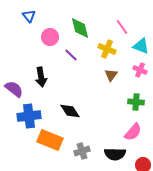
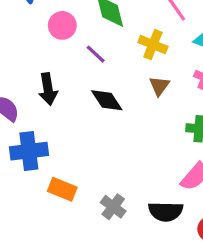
black diamond: (70, 111) -> (107, 100), moved
orange rectangle: (50, 140) -> (62, 189), size x0.7
gray cross: (82, 151) -> (113, 207), turned -35

